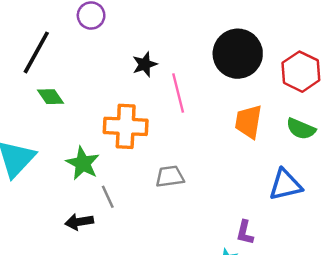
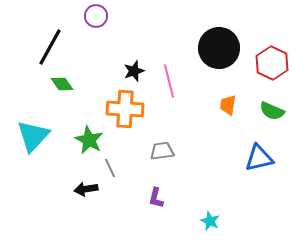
black star: (145, 64) -> (134, 71), moved
orange trapezoid: (248, 122) -> (228, 105), size x0.7
purple L-shape: (245, 232) -> (156, 198), moved

